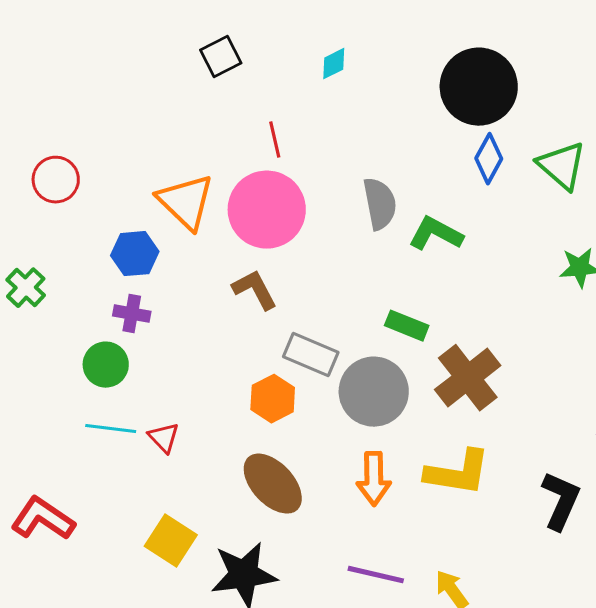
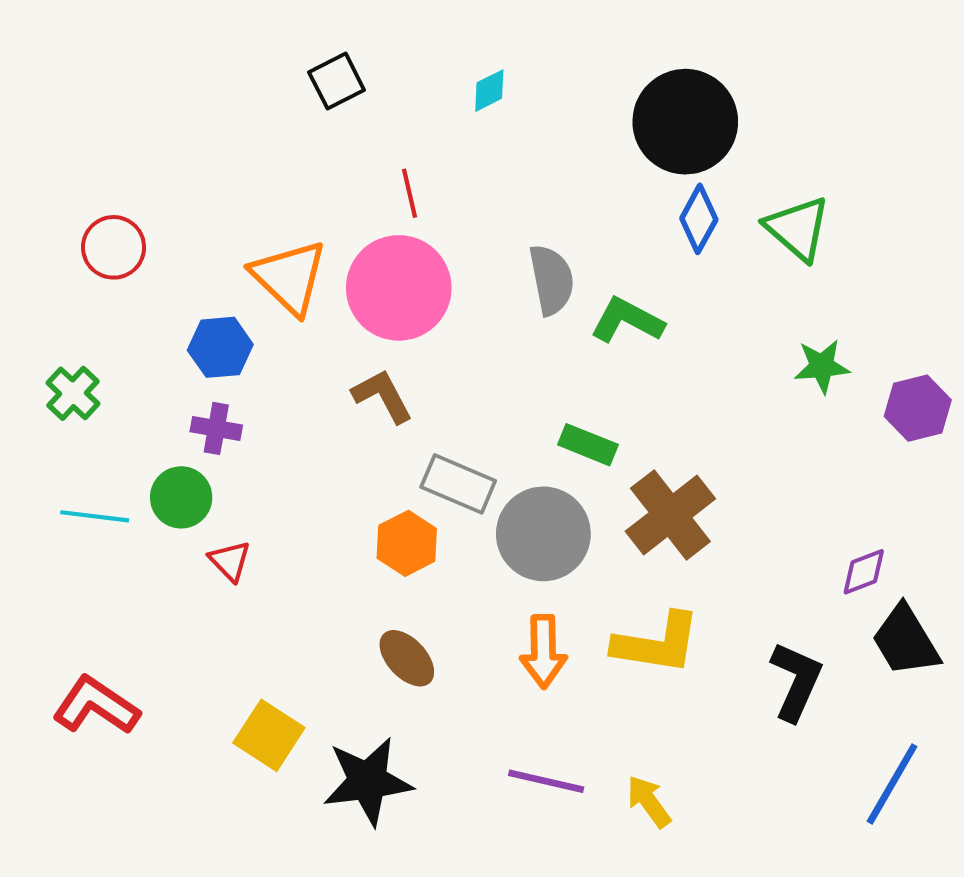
cyan line: (111, 429) -> (95, 516), moved
red triangle: (164, 438) -> (230, 561), moved
brown ellipse: (273, 484) -> (407, 658), size x0.7

